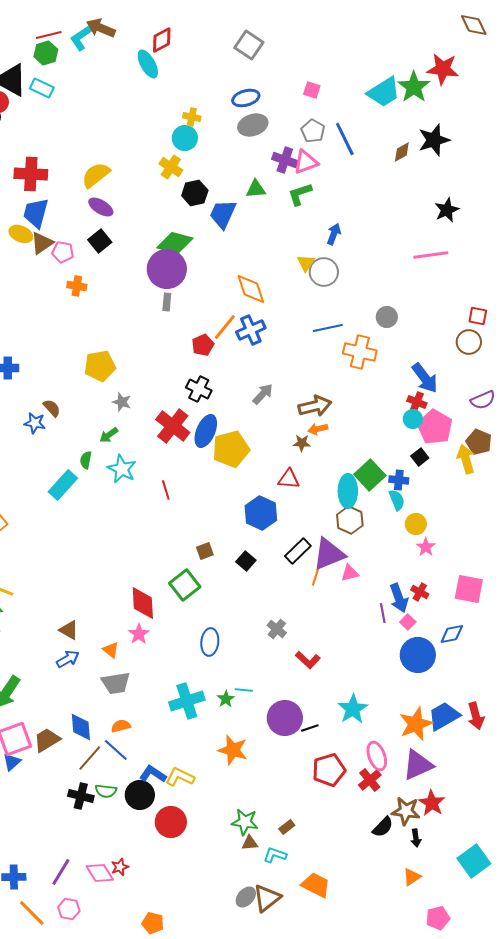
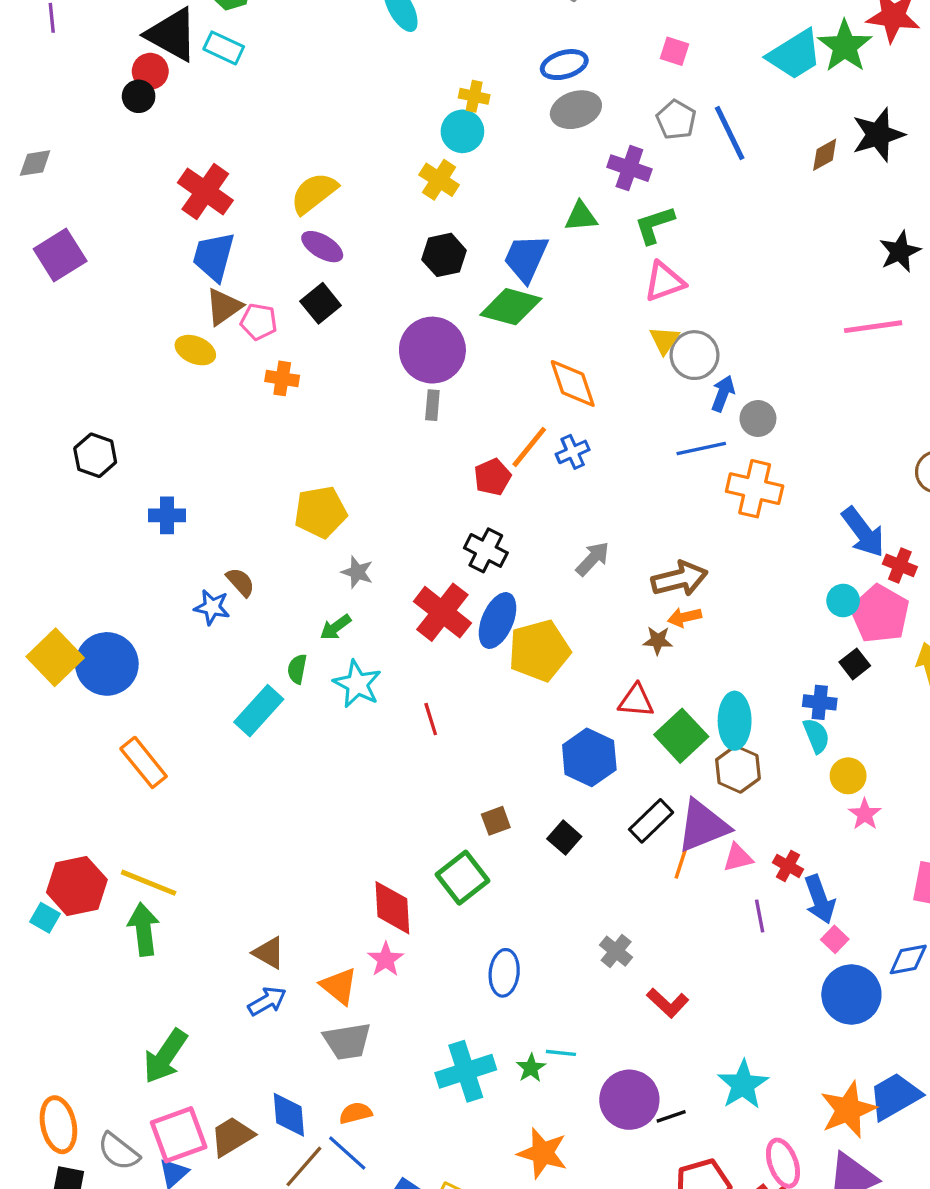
pink triangle: (306, 162) -> (664, 282), moved
red cross: (31, 174) -> (205, 191), turned 32
black hexagon: (195, 193) -> (444, 255), moved
yellow ellipse: (21, 234) -> (195, 350), moved
blue arrow: (334, 234) -> (723, 393), moved
green diamond: (175, 243) -> (511, 307), moved
gray circle: (387, 317) -> (758, 419), moved
blue cross: (251, 330) -> (573, 452), size x0.7
red cross: (417, 402) -> (900, 565), moved
green square: (370, 475) -> (681, 736), moved
red cross: (420, 592) -> (788, 866), moved
purple line: (383, 613) -> (760, 916), moved
orange triangle: (111, 650) -> (339, 986), size x1.4

